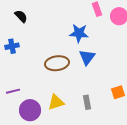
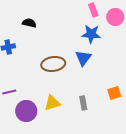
black semicircle: (21, 16) -> (29, 23), moved, turned -32
blue star: (79, 33) -> (91, 34), moved

